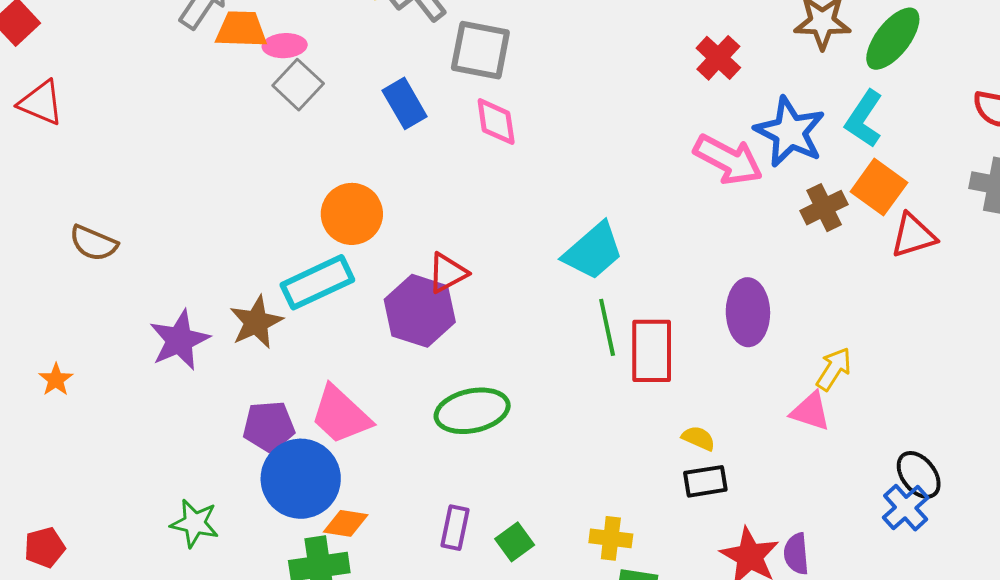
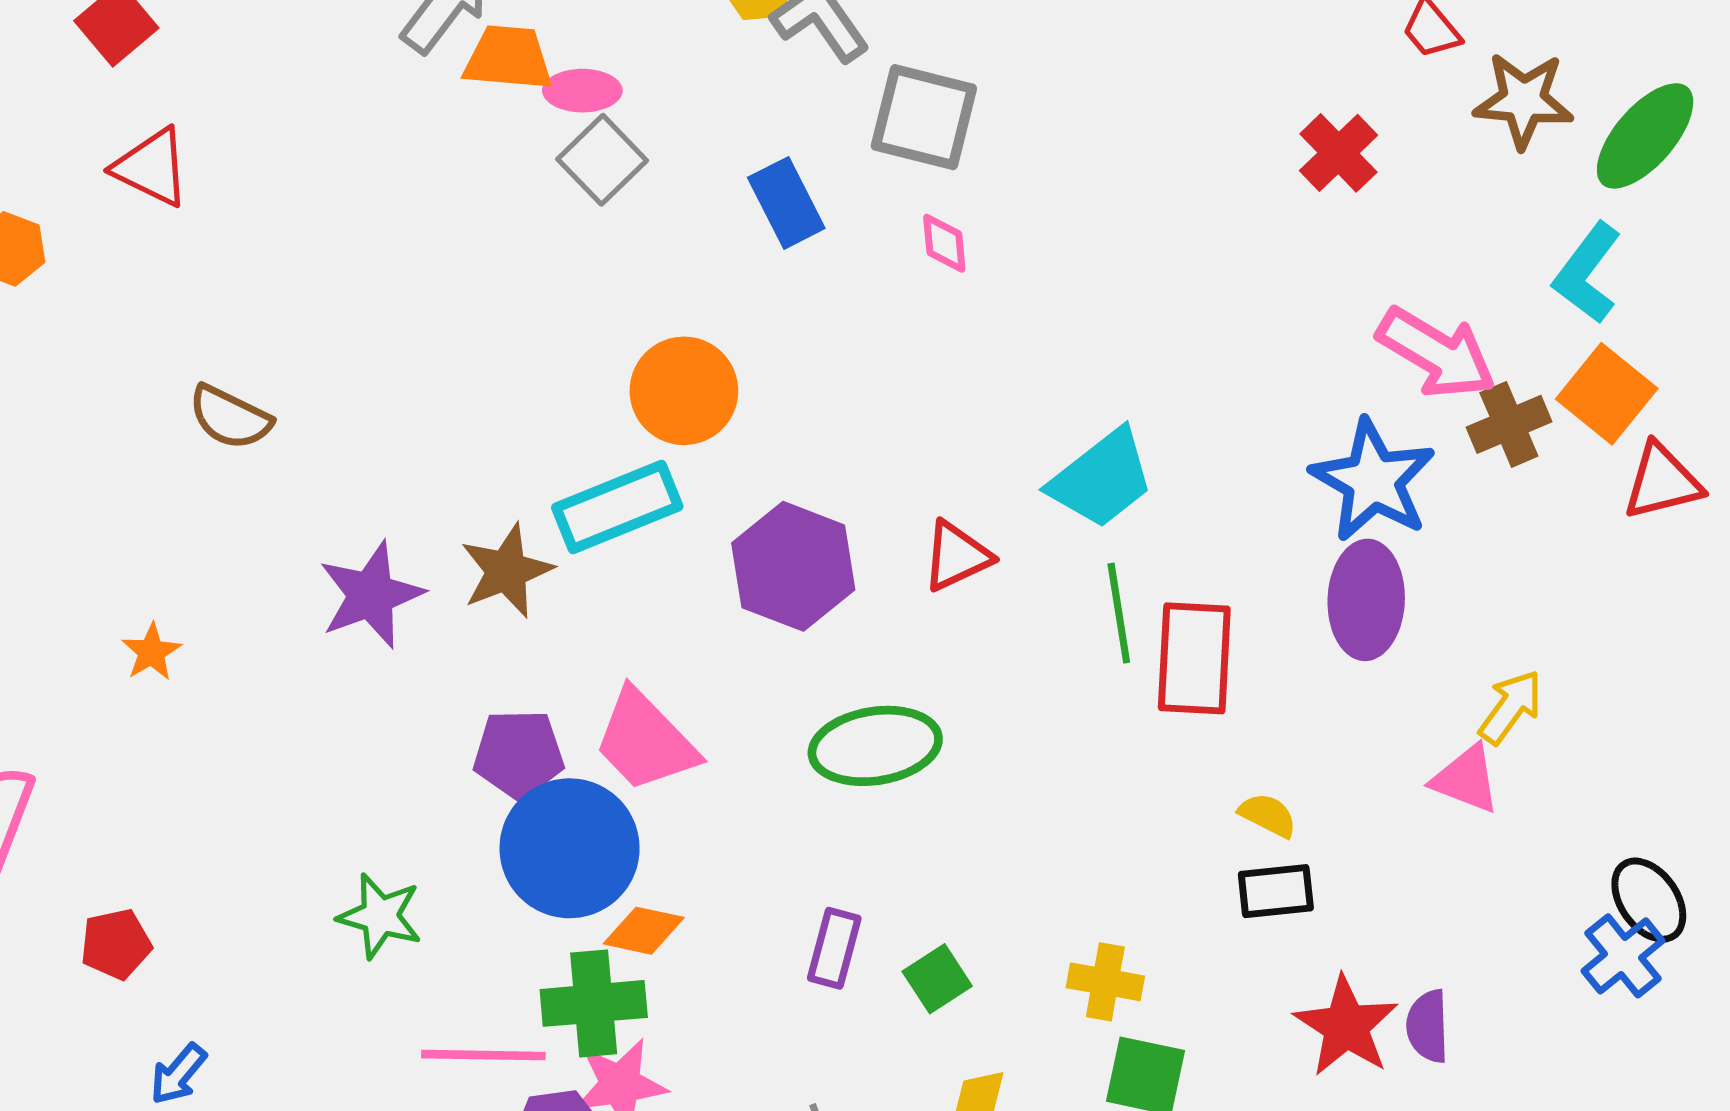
pink diamond: (496, 122) -> (944, 243), size x0.7
blue star: (790, 132) -> (1373, 480), moved
pink arrow: (728, 160) -> (1436, 353), moved
red triangle: (448, 273) -> (957, 556), moved

